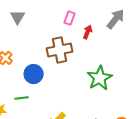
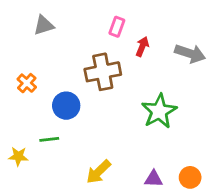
gray triangle: (18, 17) -> (44, 25), turned 42
gray arrow: (116, 19) -> (190, 54), moved, turned 70

